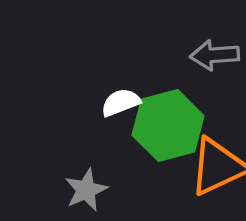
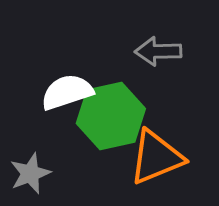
white semicircle: (121, 102) -> (67, 92), size x1.4

